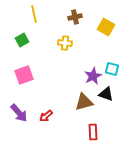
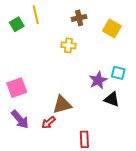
green square: (22, 40) -> (17, 24), moved
pink square: (24, 75) -> (17, 88), moved
brown triangle: (84, 102) -> (62, 105), moved
red rectangle: (93, 132) -> (84, 139), moved

